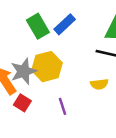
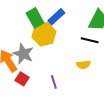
yellow hexagon: (47, 67) -> (44, 34), moved
gray star: (24, 71) -> (23, 54), turned -30

